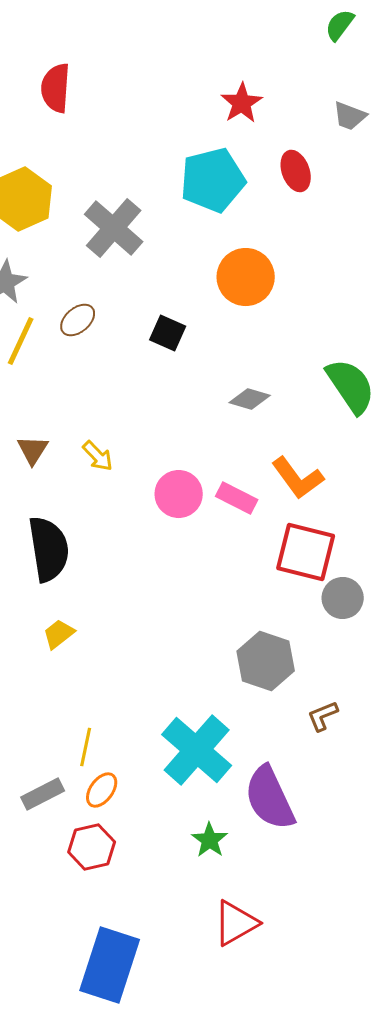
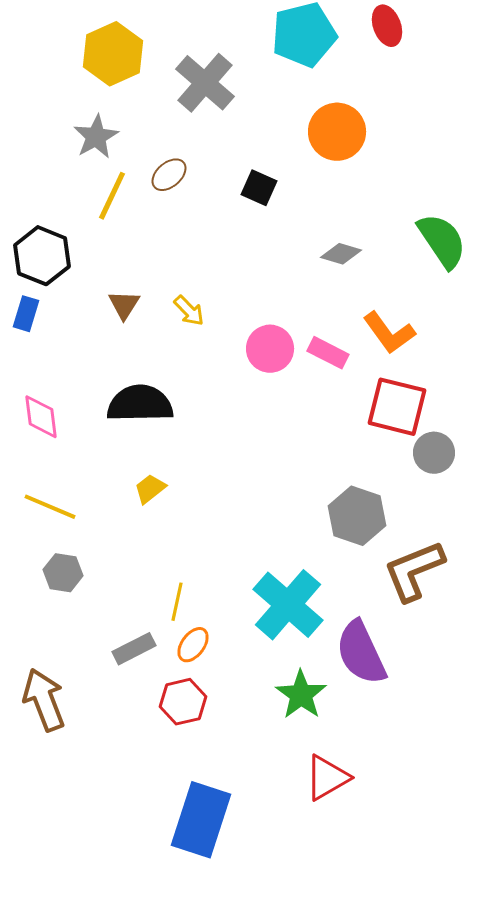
black semicircle: (49, 549) -> (140, 404), turned -82
brown L-shape: (323, 716) -> (414, 571), size x2.0
green star: (210, 840) -> (301, 695), size x1.4

